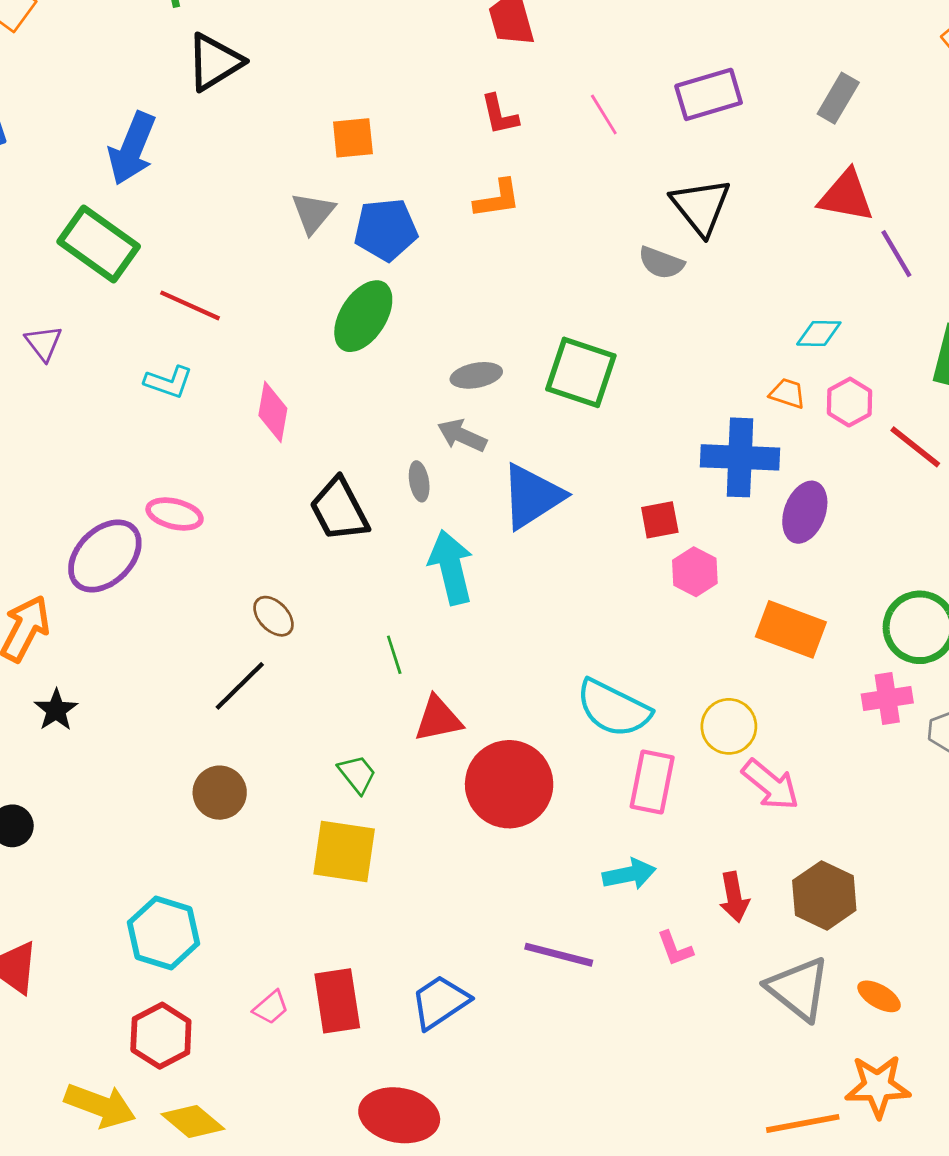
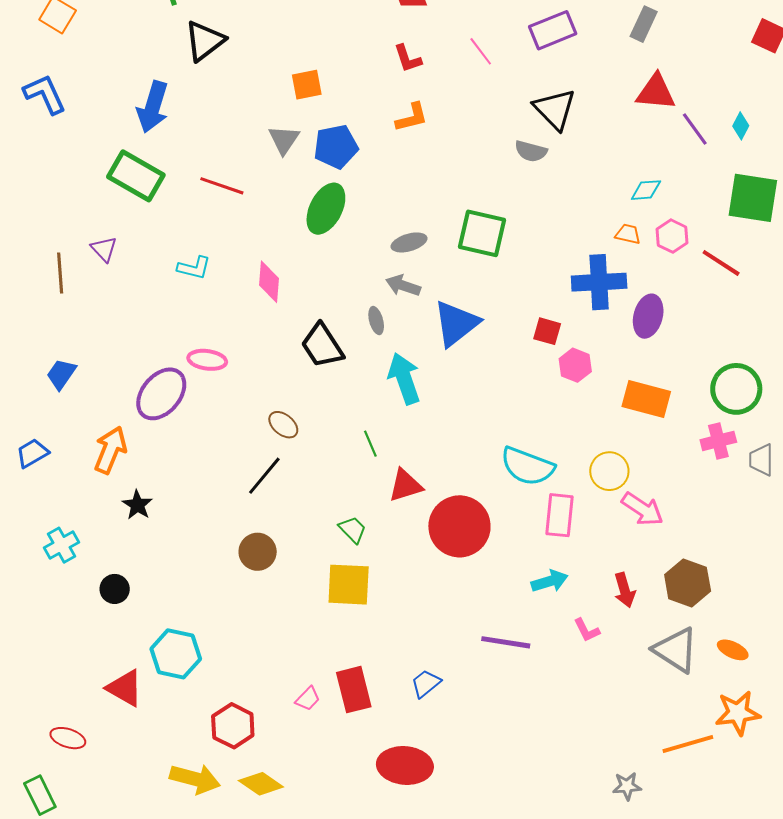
red line: (190, 305) -> (222, 186), moved
red square: (660, 520) -> (547, 331), turned 32
cyan hexagon: (164, 933) -> (176, 654), moved
blue trapezoid: (440, 1002) -> (426, 683), size x0.7

